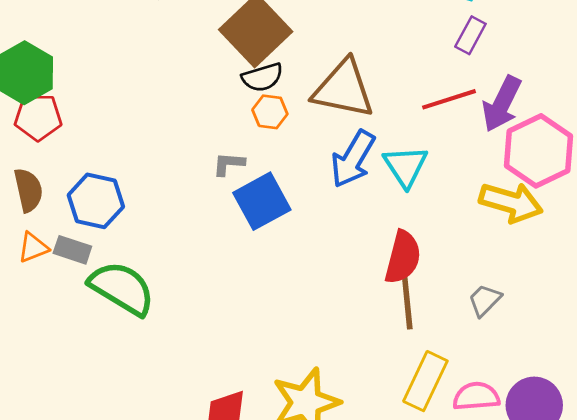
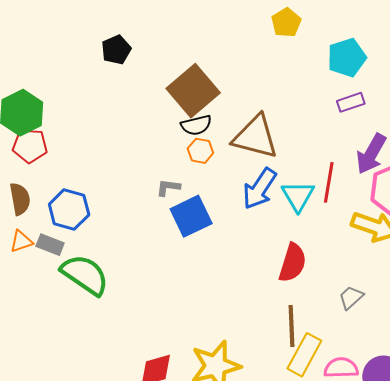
purple rectangle: (470, 35) -> (351, 102), turned 40
red line: (449, 99) -> (329, 182), moved, turned -66
brown line: (407, 301) -> (291, 326), moved

